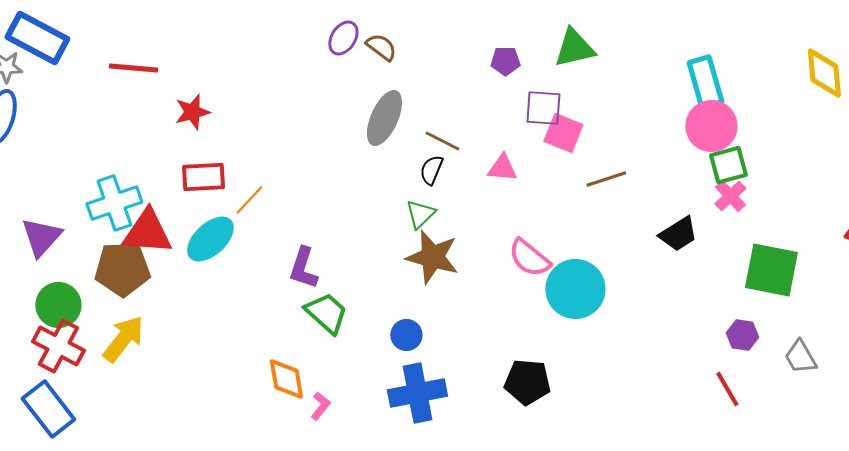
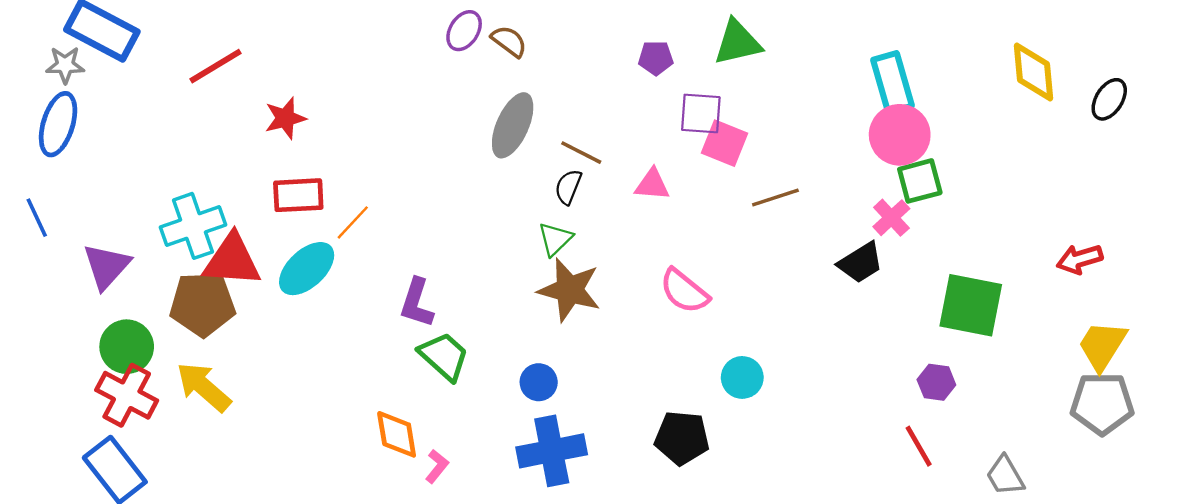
red line: (133, 68) -> (215, 66), turned -36
pink cross: (730, 196) -> (891, 218), moved
cyan circle: (575, 289) -> (742, 377), moved, size x0.6
yellow arrow: (123, 339) -> (204, 387), turned -87
gray trapezoid: (800, 357) -> (1005, 476), moved

